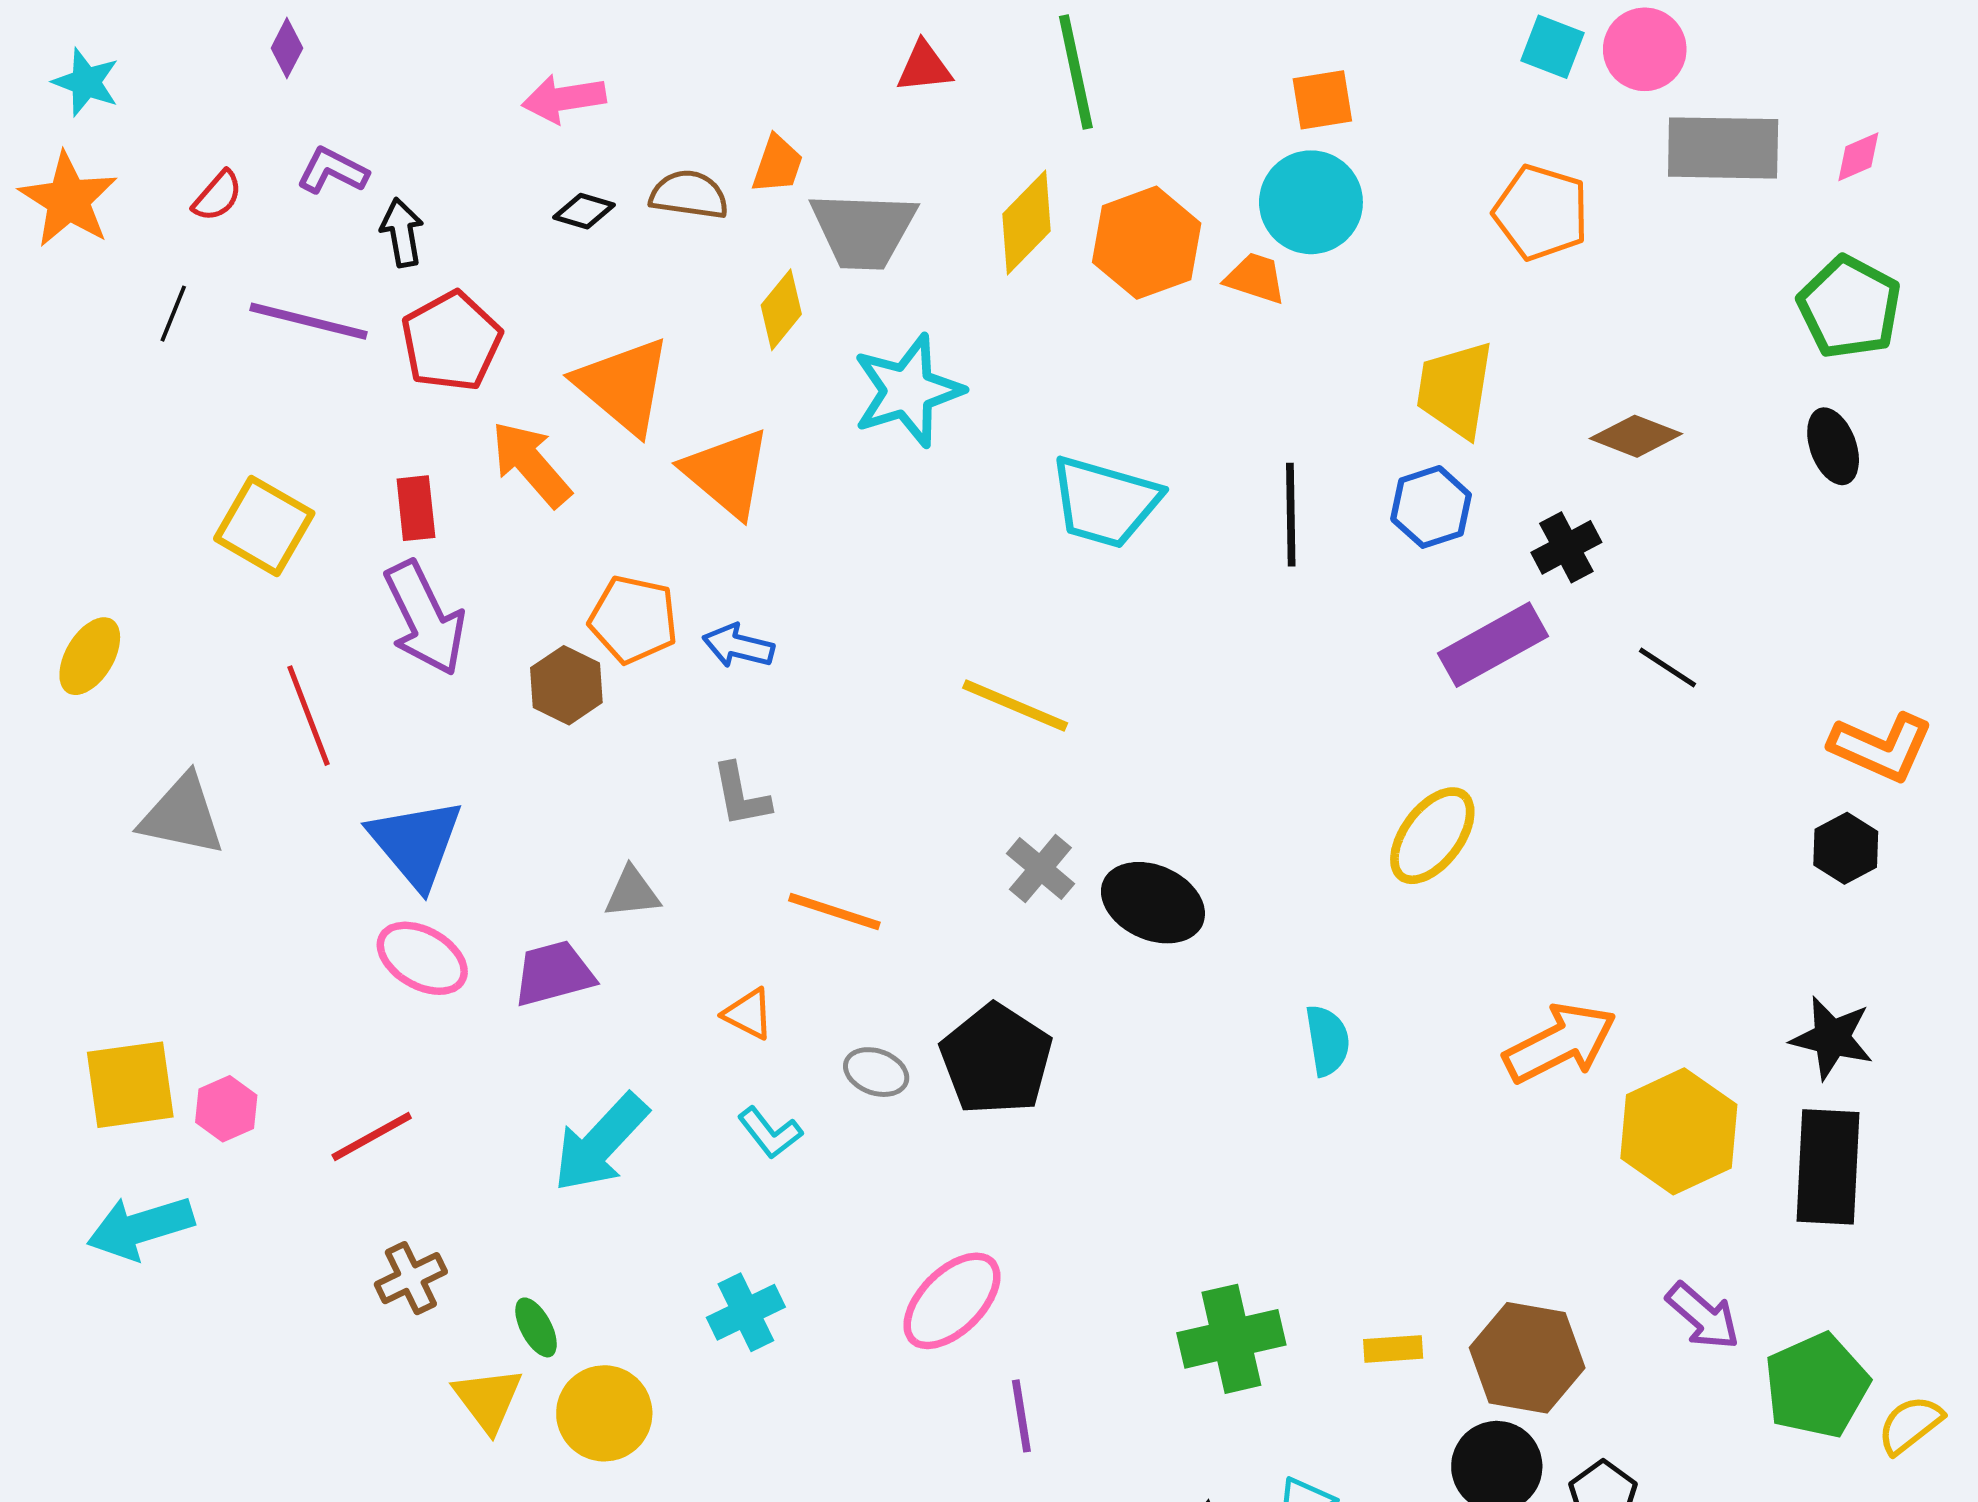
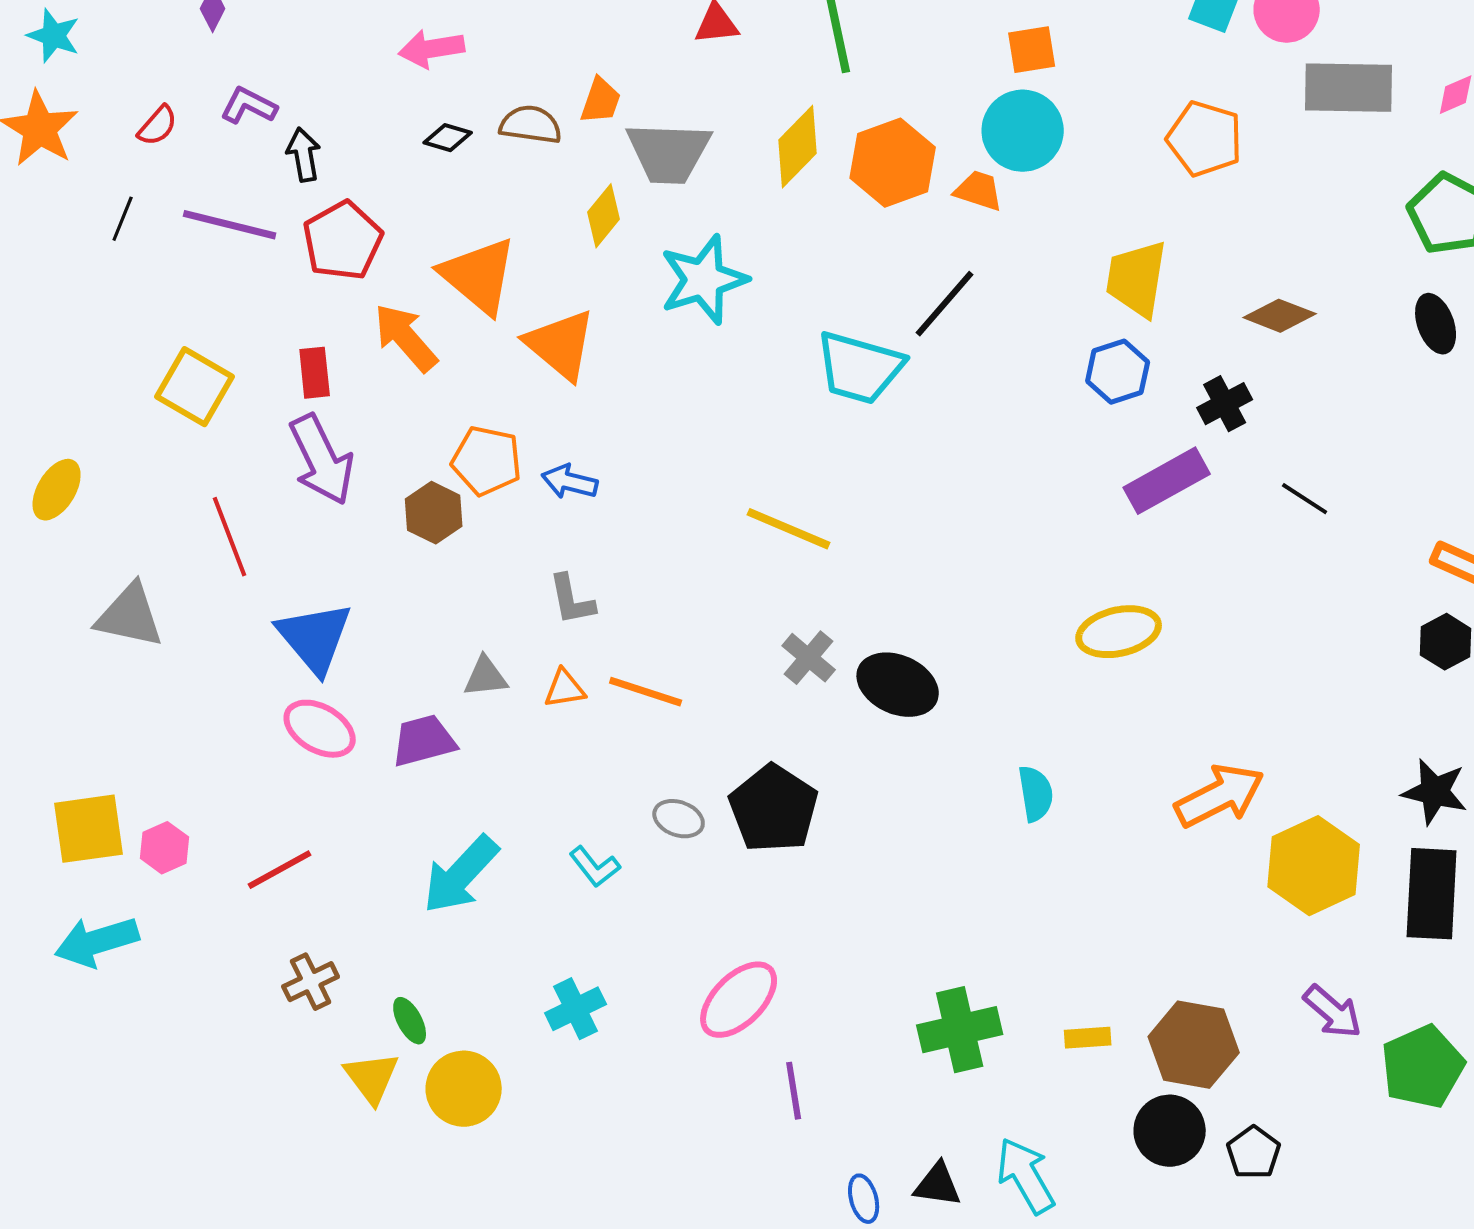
black line: (1291, 515) -> (945, 304), moved, turned 42
yellow ellipse: (1432, 836) -> (1119, 632), turned 40
orange triangle: (748, 1014) -> (565, 689), moved, turned -36

